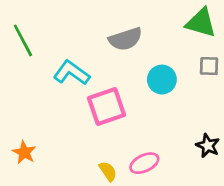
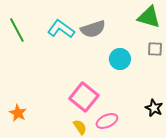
cyan L-shape: (71, 73) -> (61, 29), moved
pink square: (107, 106) -> (84, 97), moved, turned -32

